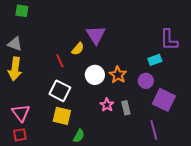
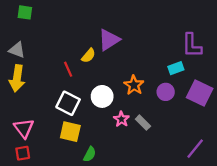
purple triangle: (96, 35) -> (109, 40), turned 30
white circle: (95, 75) -> (102, 96), moved
purple square: (164, 100) -> (200, 93), moved
gray rectangle: (126, 108) -> (143, 123), turned -32
purple line: (154, 130) -> (195, 149), moved, turned 54

